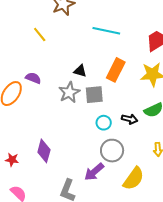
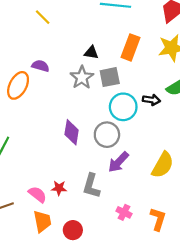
cyan circle: (104, 123) -> (123, 107), size x1.6
purple diamond: (44, 151) -> (72, 132), moved
gray circle: (112, 151) -> (107, 135), moved
red star: (12, 160) -> (59, 188), moved

